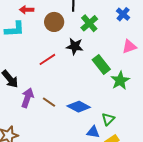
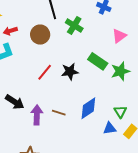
black star: (75, 46) -> (70, 72), moved
green star: (120, 81) -> (120, 71), turned 30
blue diamond: (79, 107) -> (88, 108), turned -45

